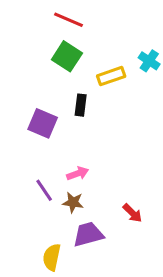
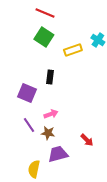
black rectangle: (81, 105) -> (50, 77), moved
purple square: (43, 123) -> (27, 93), moved

